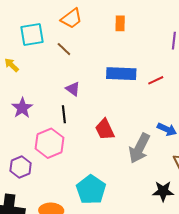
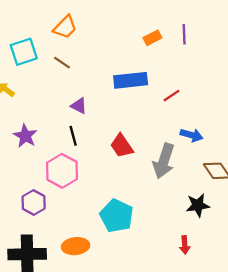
orange rectangle: (120, 23) -> (152, 38), moved, turned 70
red line: (156, 80) -> (172, 96), moved

